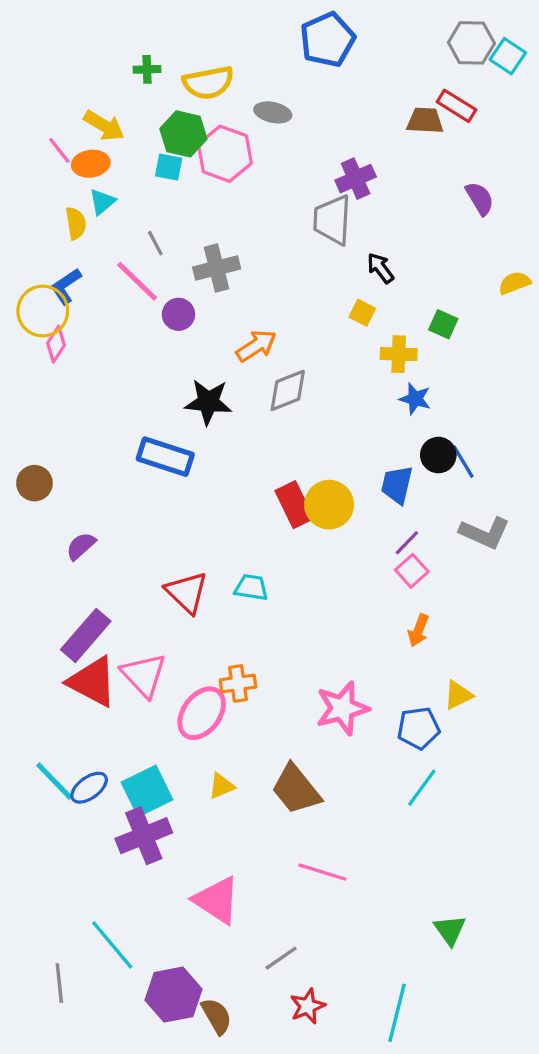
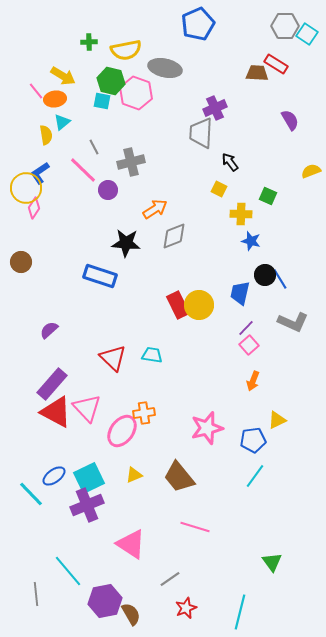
gray ellipse: (273, 112) -> (165, 68), size x1.5
brown circle: (34, 483) -> (21, 262), moved
cyan line: (54, 781) -> (31, 494), moved

